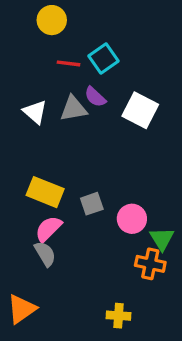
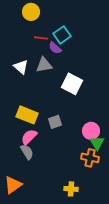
purple semicircle: (95, 97) -> (55, 48), moved
white square: (140, 110) -> (72, 84), moved
pink circle: (132, 219) -> (91, 131), moved

